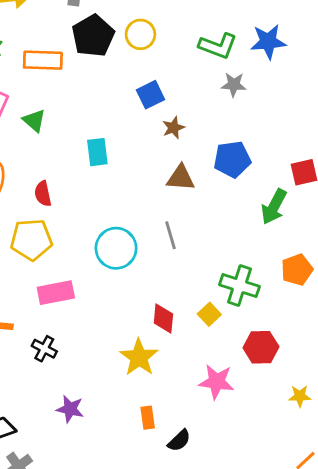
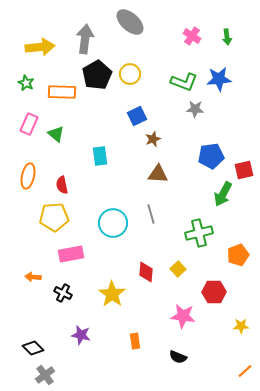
blue pentagon: (232, 159) -> (211, 156), moved
orange pentagon: (297, 270) -> (238, 255), moved
green cross: (239, 286) -> (199, 233), moved, turned -32
yellow star: (139, 357) -> (112, 294), moved
black semicircle: (179, 441) -> (178, 357), moved, turned 66

